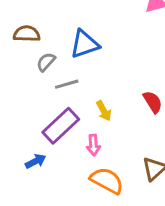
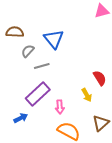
blue triangle: (85, 44) -> (54, 39), turned -50
yellow arrow: (104, 111) -> (87, 95), moved

